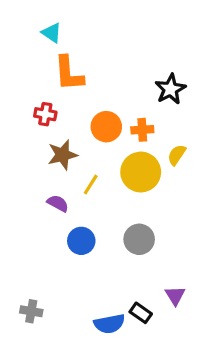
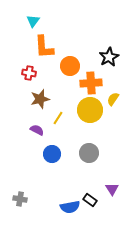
cyan triangle: (52, 33) -> (33, 21), turned 32
orange circle: (106, 127) -> (70, 66), moved
orange cross: (142, 130) -> (91, 83), size x1.5

